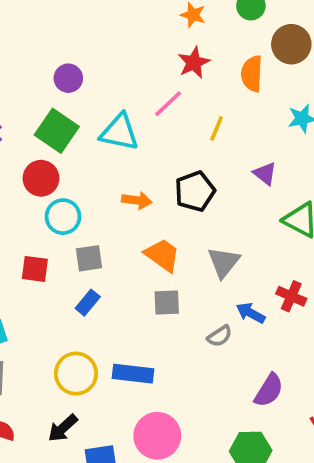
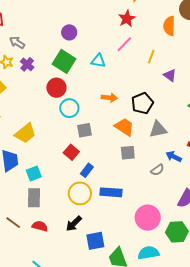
red star: (194, 63) -> (127, 19), moved
cyan triangle: (119, 132) -> (98, 61), size x0.7
purple triangle: (265, 174) -> (170, 75), moved
black pentagon: (195, 191) -> (142, 103), moved
gray triangle: (224, 262) -> (158, 129), turned 42
red square: (35, 269) -> (71, 152), moved, turned 35
blue rectangle: (88, 303) -> (87, 170), moved
pink circle: (157, 436) -> (148, 218), moved

